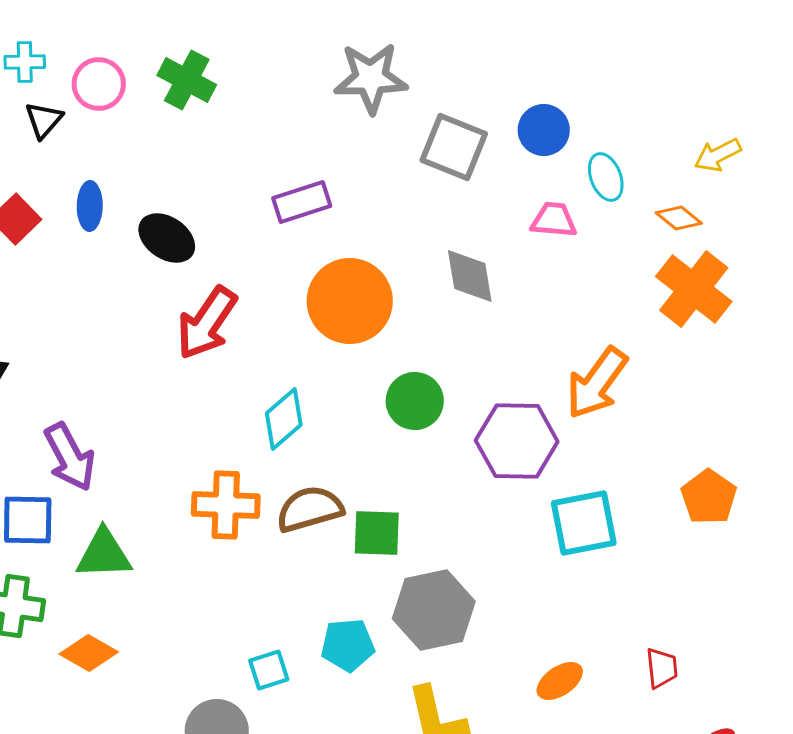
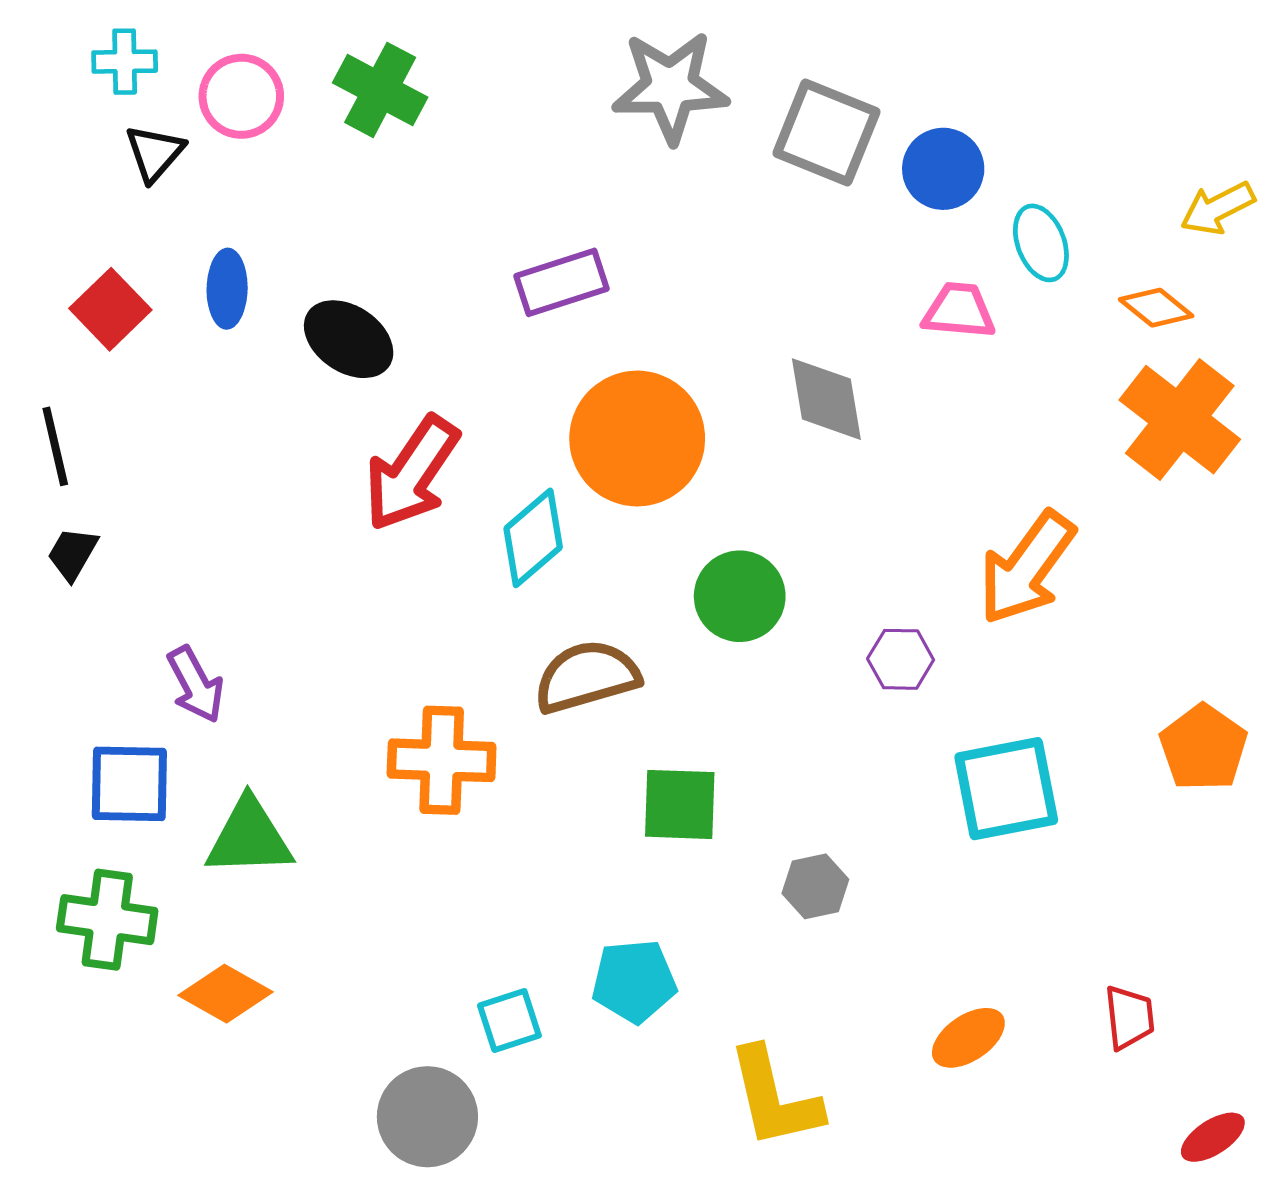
gray square: (454, 147) -> (826, 133), moved
cyan diamond: (284, 419) -> (533, 538), moved
purple hexagon: (517, 441) -> (901, 659), size x0.5
purple arrow: (70, 457) -> (196, 685), size x0.7
brown semicircle: (310, 509) -> (587, 677), moved
gray hexagon: (434, 610) -> (815, 886), moved, size x0.5

